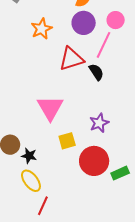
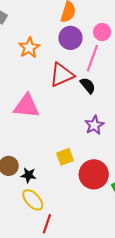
pink triangle: (50, 108) -> (26, 106), moved, turned -48
purple star: (99, 123) -> (94, 125), moved

